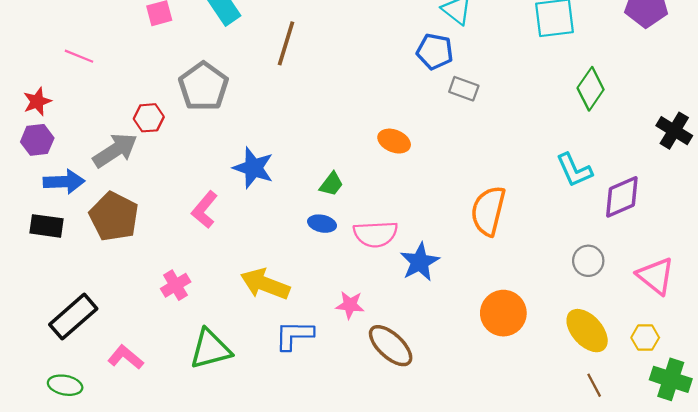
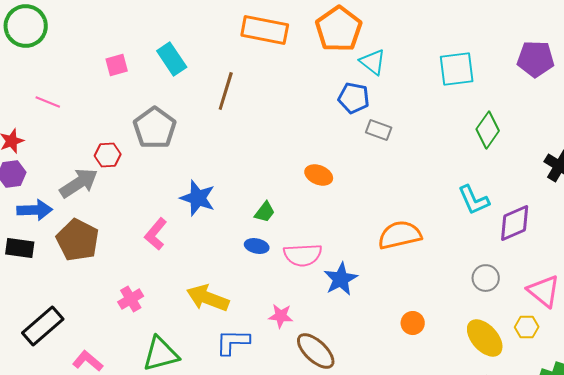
orange semicircle: (488, 211) -> (400, 235), turned 63
orange circle: (503, 313) -> (413, 323), size x0.6
yellow hexagon: (645, 338) -> (527, 327), moved

